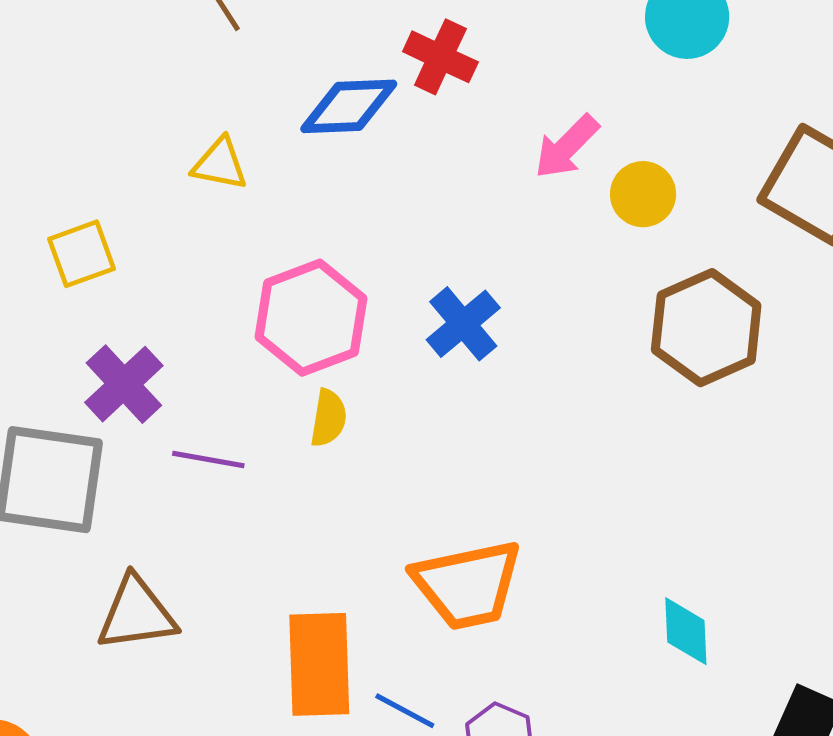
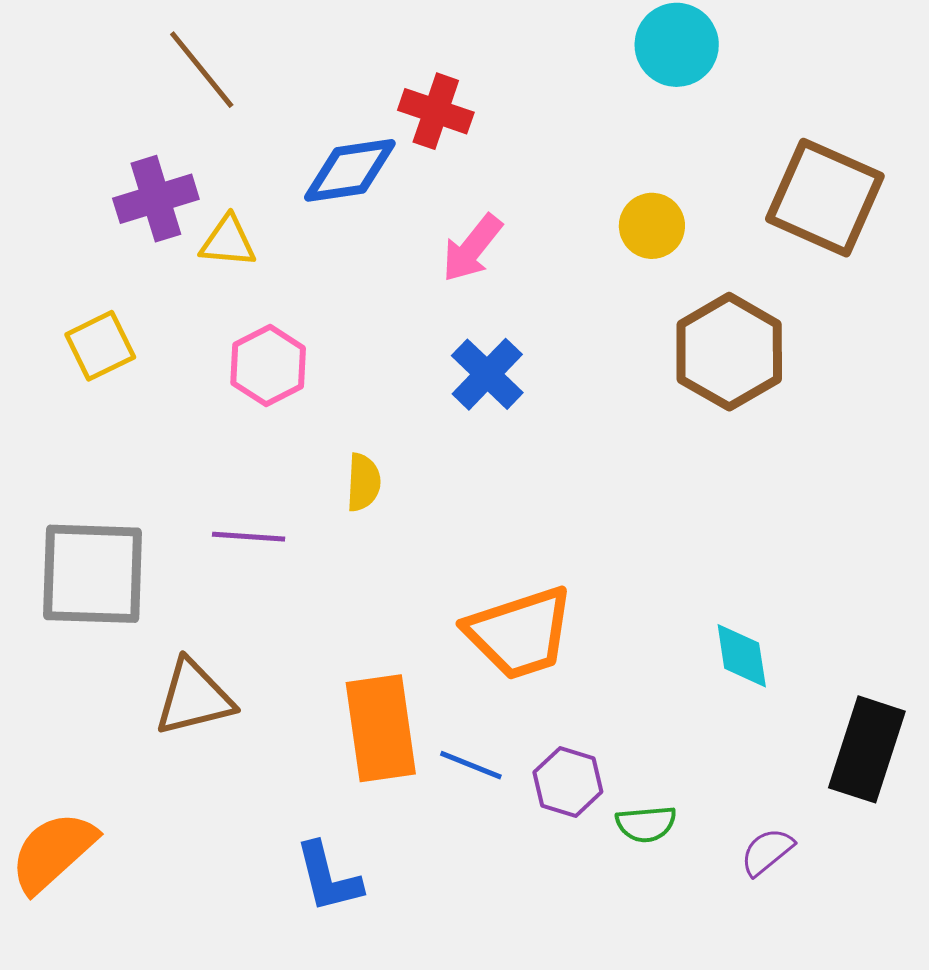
pink arrow: (567, 147) -> (472, 248), moved
pink hexagon: (311, 318) -> (268, 366), moved, size x0.7
purple cross: (124, 384) -> (156, 199), moved, turned 32

